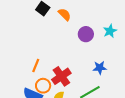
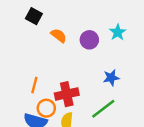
orange semicircle: (65, 14) -> (59, 36), moved
red cross: (61, 76) -> (67, 94), turned 30

